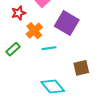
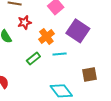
red star: (18, 13) -> (24, 22), moved
green rectangle: (13, 49) -> (33, 59), moved

